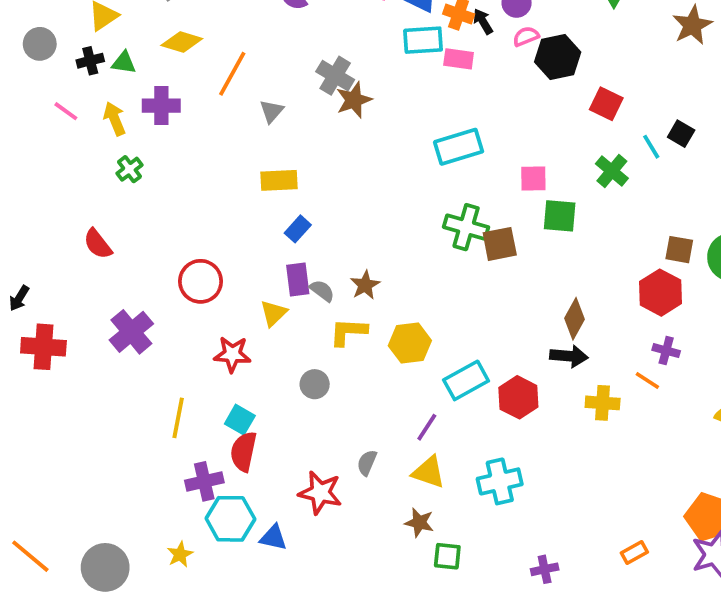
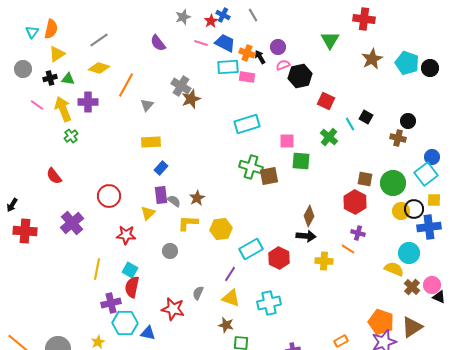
yellow arrow: (115, 119) -> (63, 109), size x1.4

